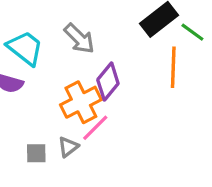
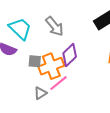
gray square: (36, 153) -> (35, 61), moved

